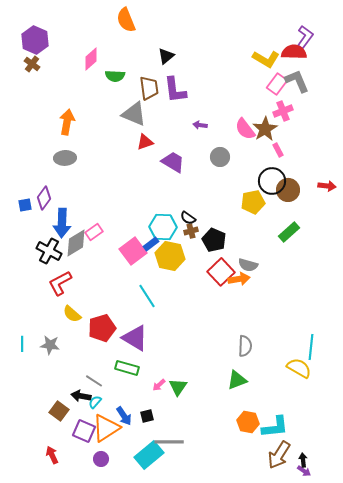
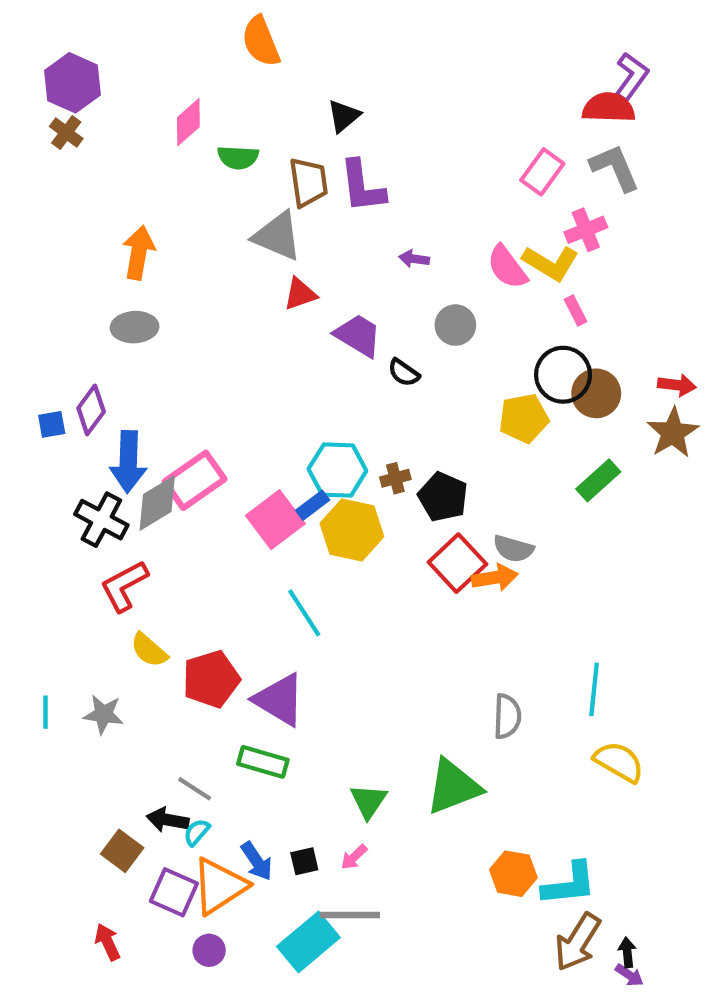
yellow L-shape: (266, 59) -> (551, 263), moved
pink rectangle: (277, 84) -> (542, 172), moved
brown star: (265, 129) -> (673, 433), moved
black semicircle: (188, 218) -> (404, 373), moved
pink rectangle: (94, 232) -> (195, 480), size x1.6
cyan line: (311, 347) -> (594, 689), moved
green triangle: (237, 380) -> (453, 787), moved, size x1.4
pink arrow: (159, 385) -> (354, 857), moved

